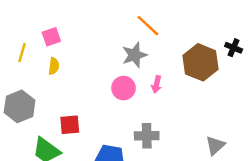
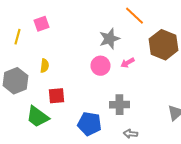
orange line: (148, 26) -> (134, 16), moved
yellow semicircle: (54, 66) -> (44, 66), moved
pink arrow: (157, 84) -> (128, 63), turned 48

